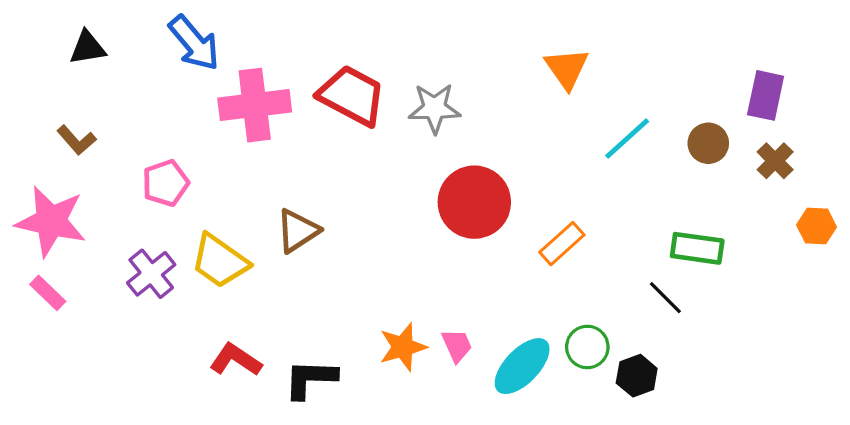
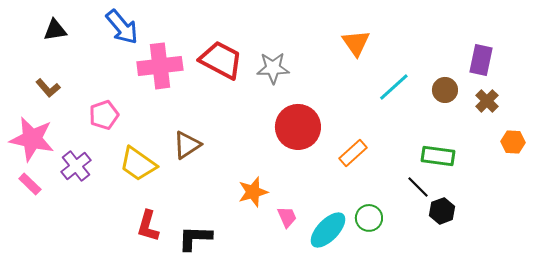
purple cross: (151, 274) -> (76, 166), moved
orange star: (403, 347) -> (253, 192), moved
red L-shape: (236, 360) -> (148, 226), turned -108
black hexagon: (637, 376) -> (442, 211), moved

